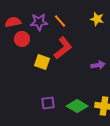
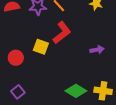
red circle: (22, 39) -> (16, 58), moved
purple square: (48, 103) -> (18, 92), moved, turned -32

